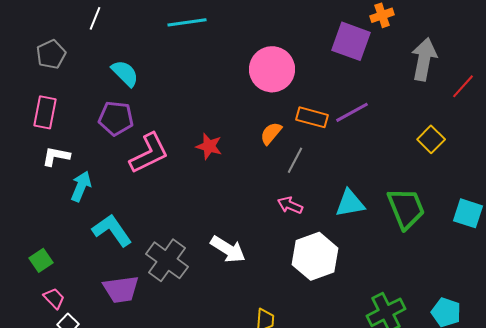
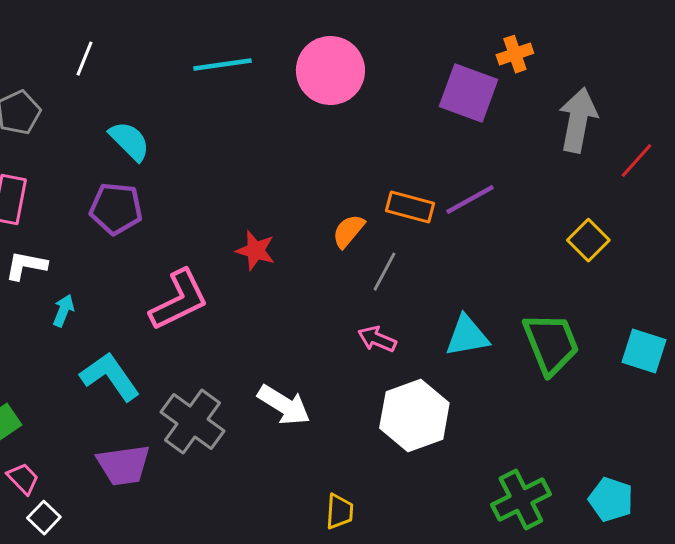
pink circle: (272, 69) -> (330, 71), moved
pink L-shape: (149, 153) -> (179, 300), moved
cyan arrow: (81, 186) -> (63, 311), size x0.7

